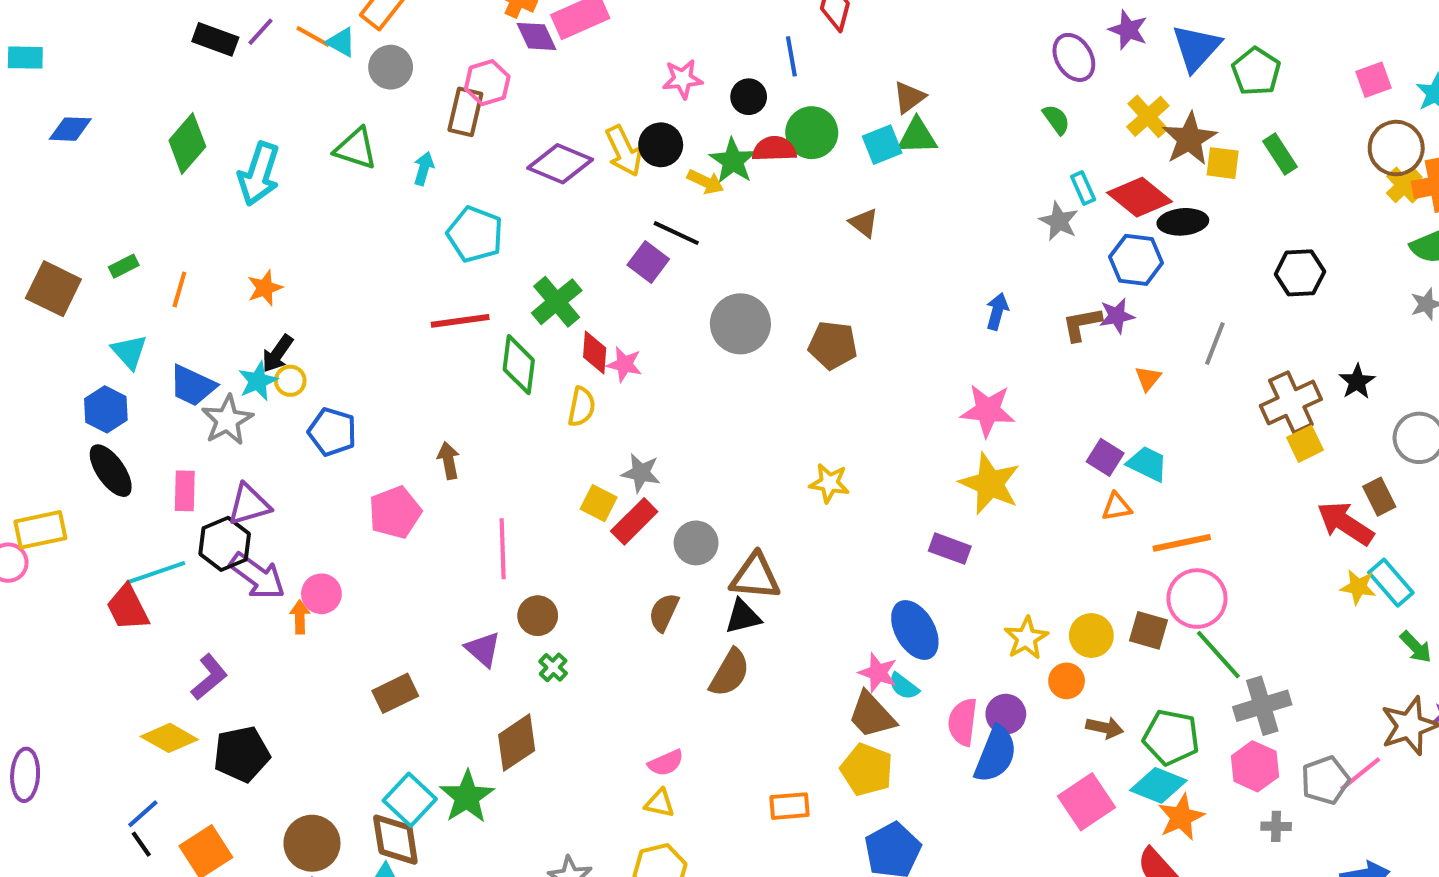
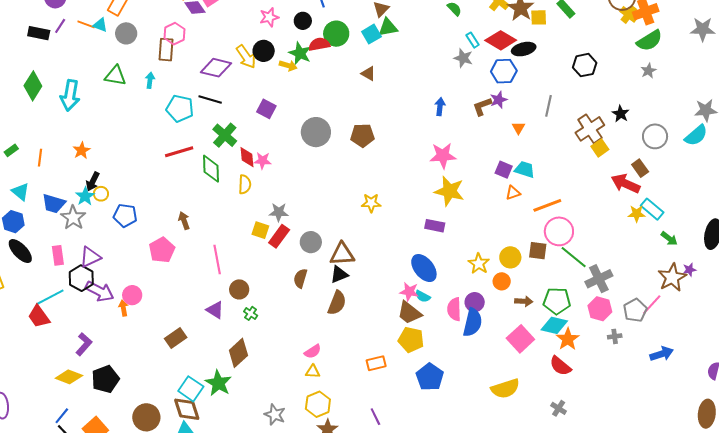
black line: (676, 233) -> (210, 99), moved

